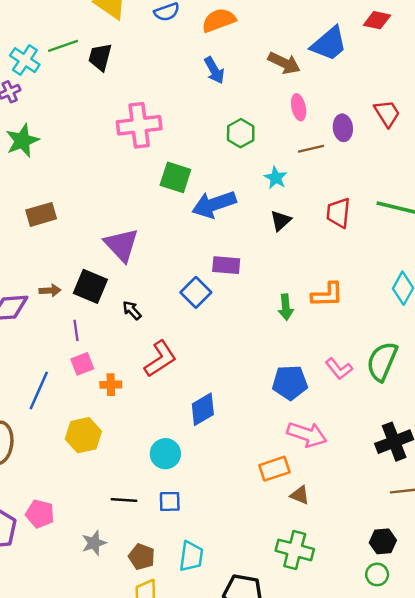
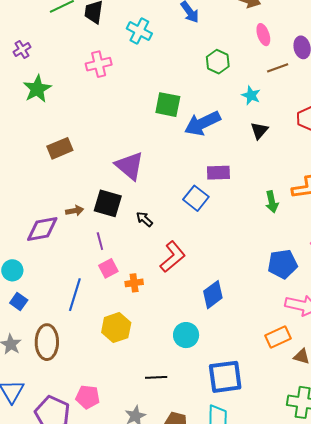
cyan cross: (25, 60) -> (139, 31), moved
pink cross: (139, 125) -> (99, 64), moved, size x0.7
blue square: (170, 501) -> (225, 377), moved, size x1.8

